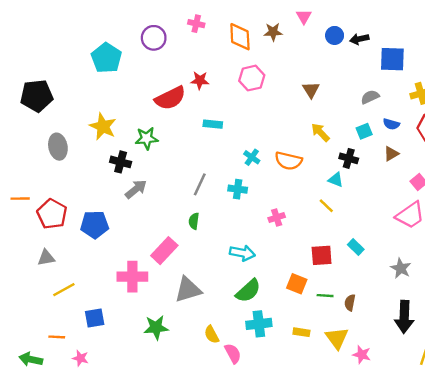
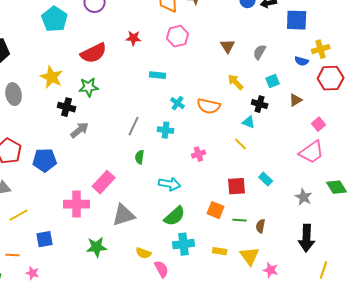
gray semicircle: (370, 97) -> (260, 52), moved, turned -35
red semicircle: (170, 98) -> (94, 53), moved
cyan rectangle: (213, 124) -> (158, 75), moved
blue semicircle: (391, 124) -> (302, 61), moved
green semicircle: (194, 221) -> (140, 157), moved
yellow semicircle: (212, 335) -> (144, 253), turned -42

